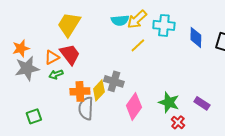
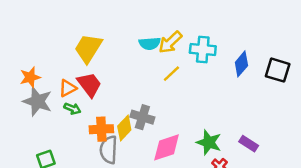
blue diamond: (196, 37) -> (241, 64), turned 40
gray star: (27, 68) -> (37, 101), turned 30
green arrow: (56, 74) -> (72, 109), turned -136
pink diamond: (134, 106) -> (167, 147), turned 36

